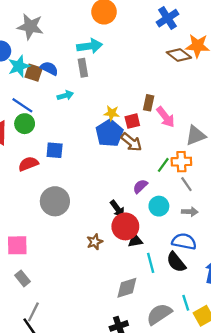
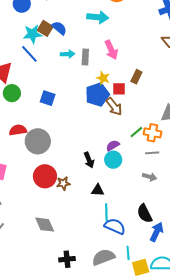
cyan star: (19, 66) -> (33, 34), moved
gray rectangle: (83, 68) -> (85, 57), moved
pink arrow: (166, 117) -> (111, 50), moved
green circle: (25, 124) -> (12, 93), moved
red semicircle: (28, 164) -> (18, 130), moved
gray line: (186, 184) -> (152, 153), turned -72
cyan circle: (159, 206) -> (113, 160), moved
red circle: (125, 226) -> (45, 176), moved
blue semicircle: (184, 241) -> (115, 226), moved
black semicircle: (176, 262) -> (145, 213), moved
gray diamond: (127, 288) -> (45, 225), moved, turned 70

